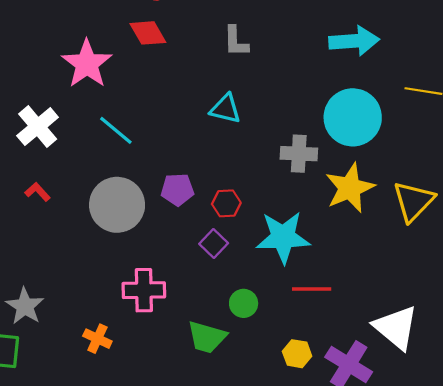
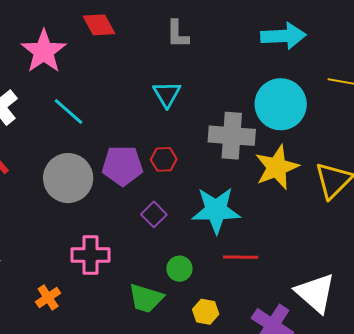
cyan triangle: (225, 109) -> (167, 94), turned 44
gray cross: (299, 154) -> (232, 136), size x1.4
purple pentagon: (177, 190) -> (122, 166), size x1.4
red hexagon: (226, 203) -> (164, 159), moved
orange cross: (97, 339) -> (48, 297), turned 30
yellow hexagon: (297, 354) -> (206, 312), moved

